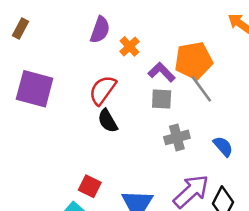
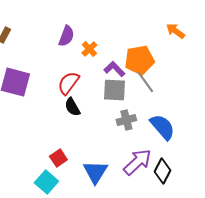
gray square: (162, 99) -> (114, 90), size x1.4
blue semicircle: (223, 146) -> (162, 127), size x1.6
red square: (90, 186) -> (58, 158), turned 30

